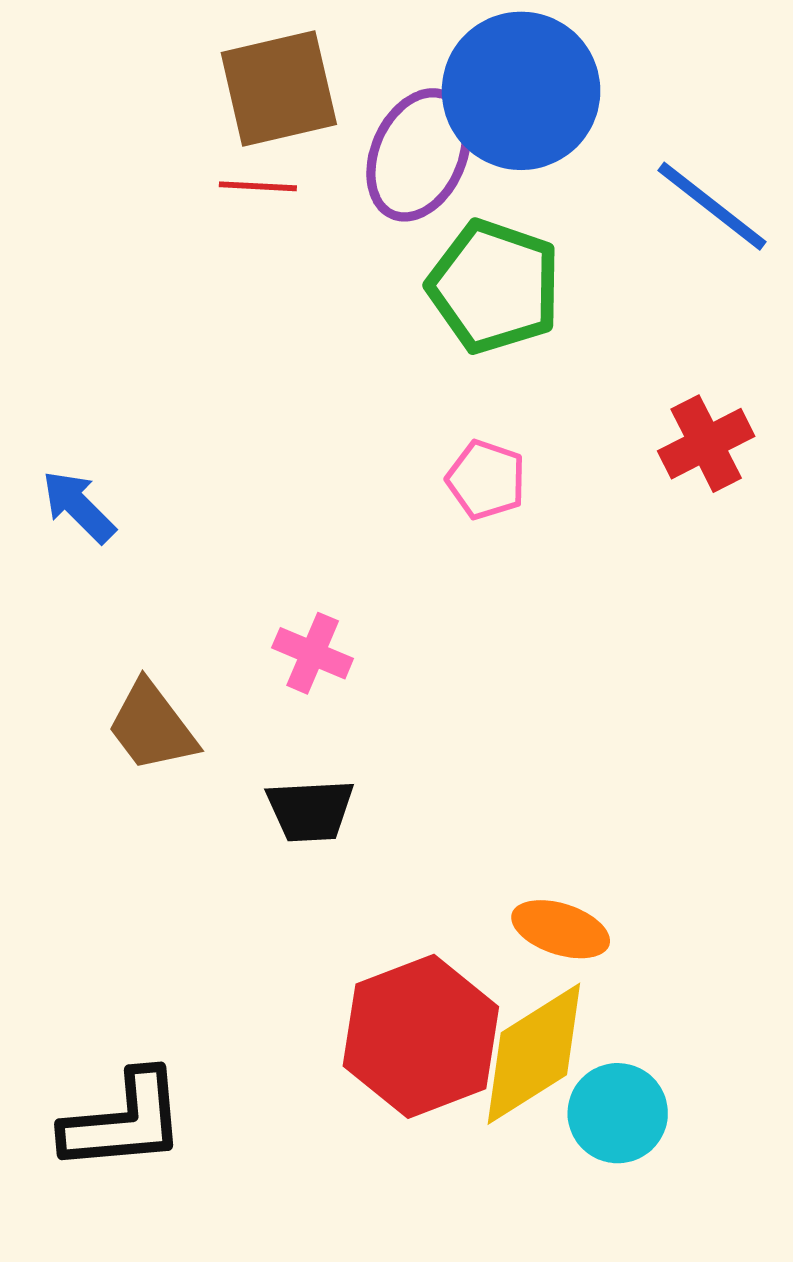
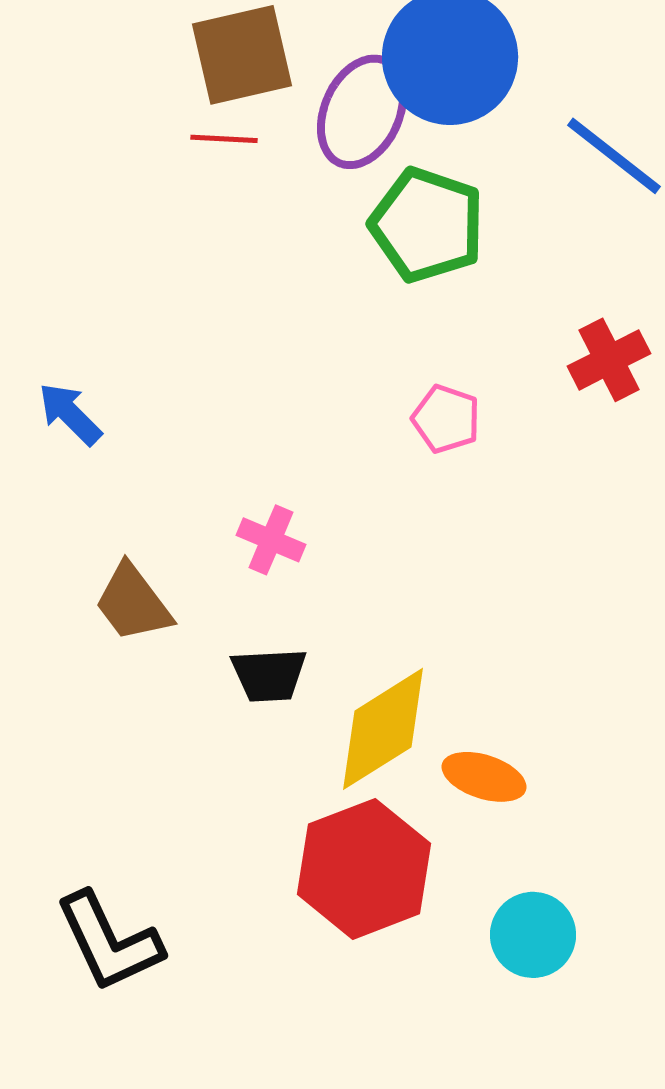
pink pentagon: (486, 480) -> (446, 419), moved
yellow diamond: (534, 1054) -> (383, 729), moved
black L-shape: (124, 1121) -> (109, 942), turned 70

